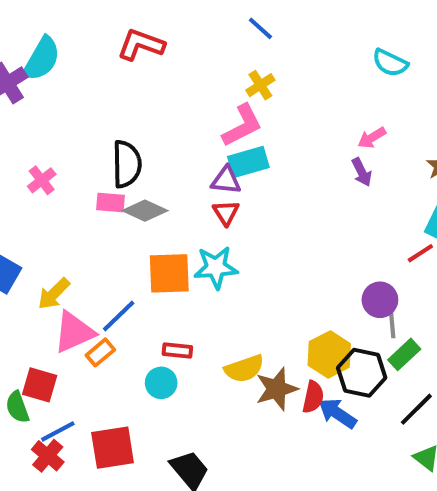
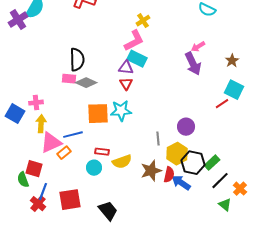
cyan rectangle: (248, 162) -> (137, 59), turned 42
purple arrow: (362, 172) -> (193, 64), size x1.6
pink cross: (42, 180) -> (36, 103), moved, turned 32
yellow arrow: (54, 294) -> (41, 124), turned 138
purple circle: (380, 300) -> (186, 127), moved
blue line: (119, 316) -> (73, 135), turned 30
gray line: (392, 324) -> (158, 139), moved
green rectangle: (404, 354) -> (212, 163), moved
yellow semicircle: (244, 369) -> (122, 162), moved
blue line: (58, 431) -> (43, 192), turned -42

